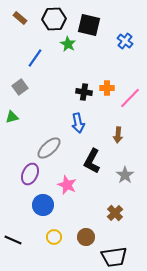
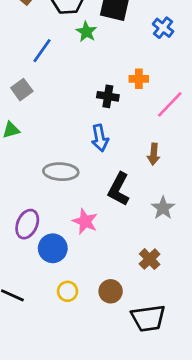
orange cross: (107, 88) -> (139, 79), moved
gray ellipse: (49, 148) -> (61, 172), turned 45
purple ellipse: (30, 174) -> (27, 224), moved

